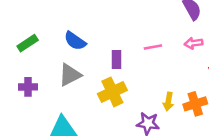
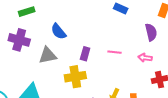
green rectangle: (28, 43) -> (27, 12), moved
purple cross: (28, 87) -> (19, 40), moved, size x1.5

